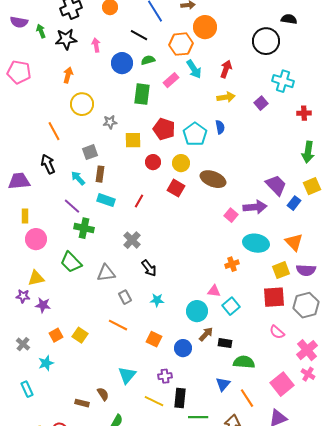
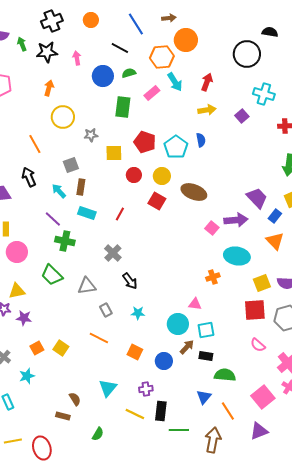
orange triangle: (294, 242) -> (275, 241), moved
cyan square: (231, 306) -> (206, 330), moved, turned 30
brown semicircle: (103, 394) -> (75, 399), moved

